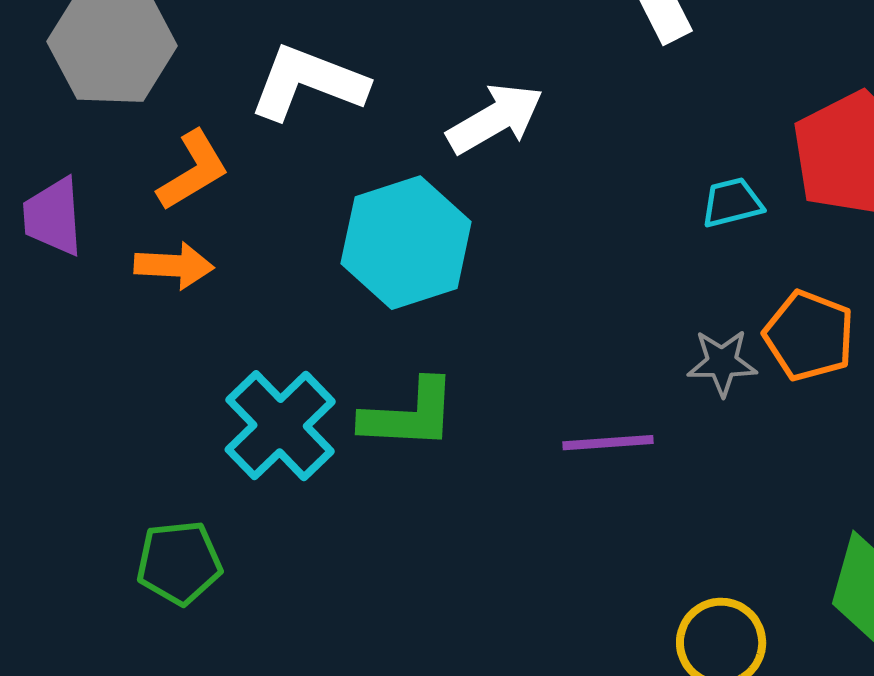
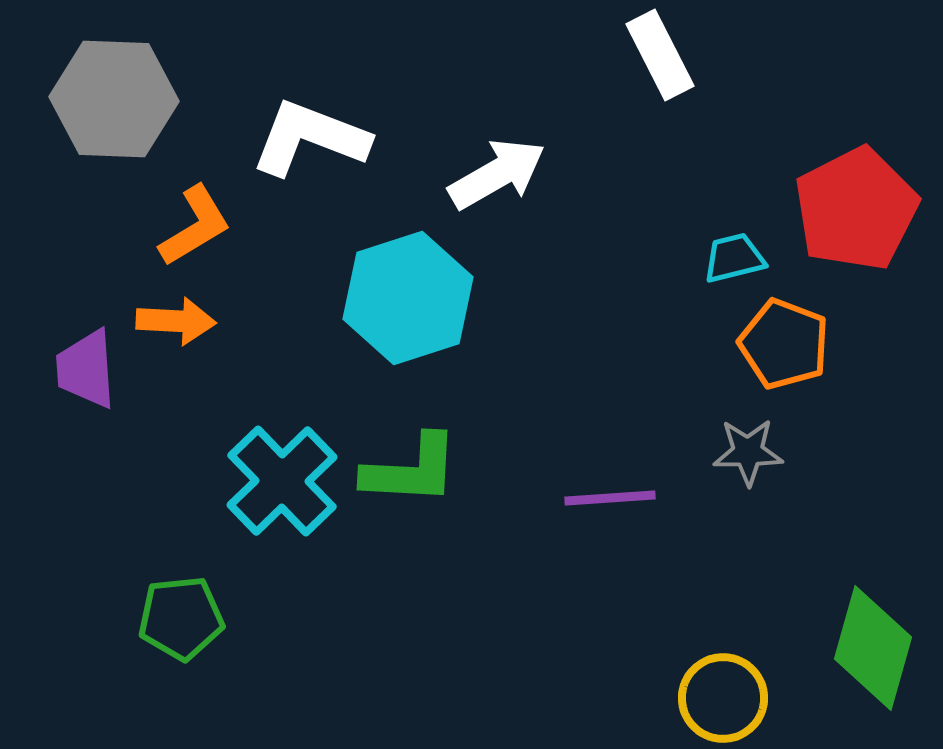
purple trapezoid: (53, 217) -> (86, 369), moved
orange pentagon: (809, 336) -> (784, 344), moved
gray star: (722, 363) -> (748, 452), moved

